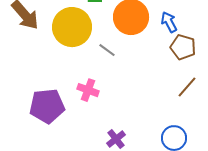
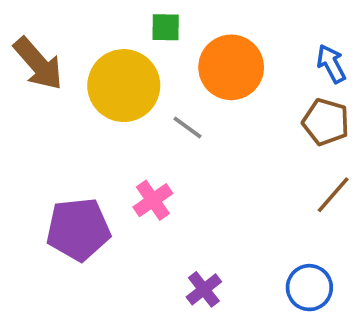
blue arrow: (169, 22) -> (331, 64), moved
pink cross: (88, 90) -> (153, 200), turned 35

